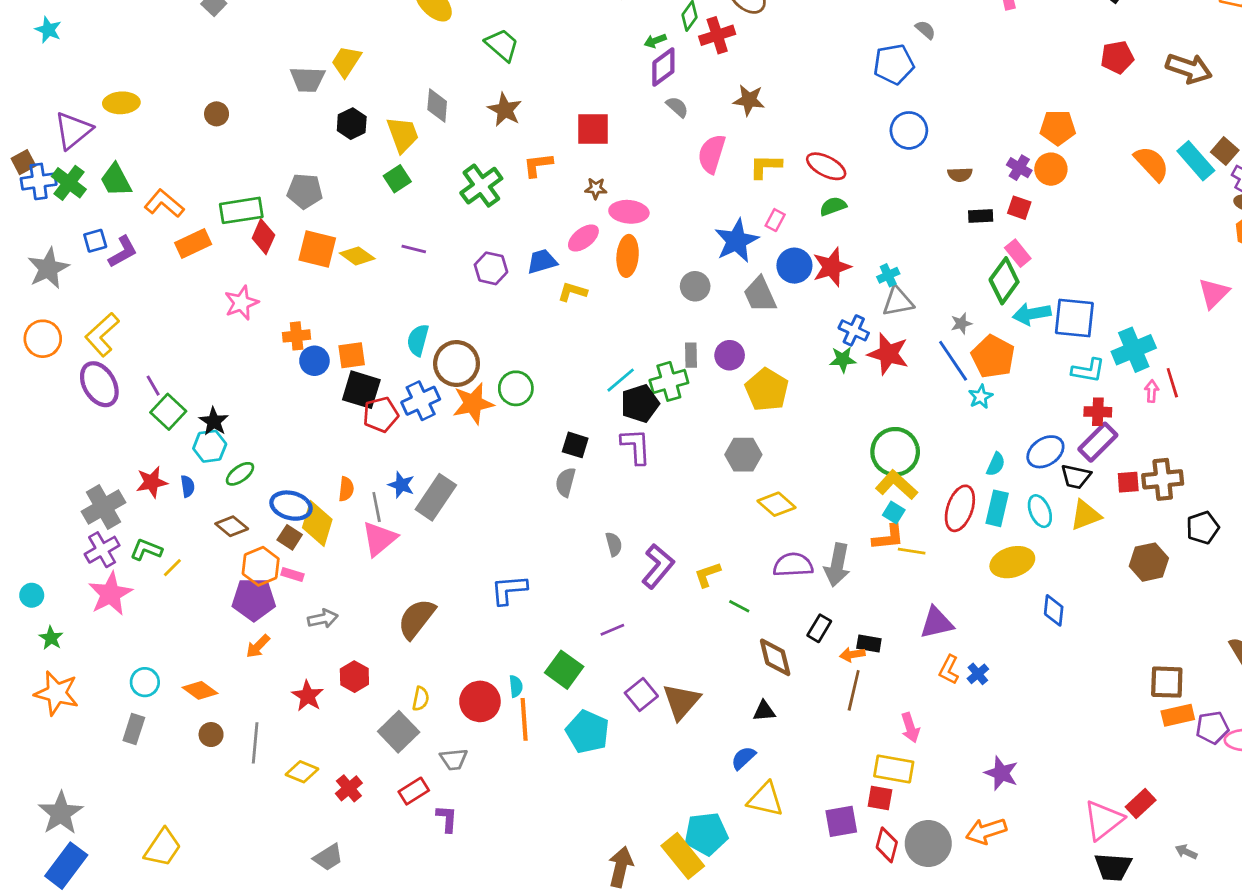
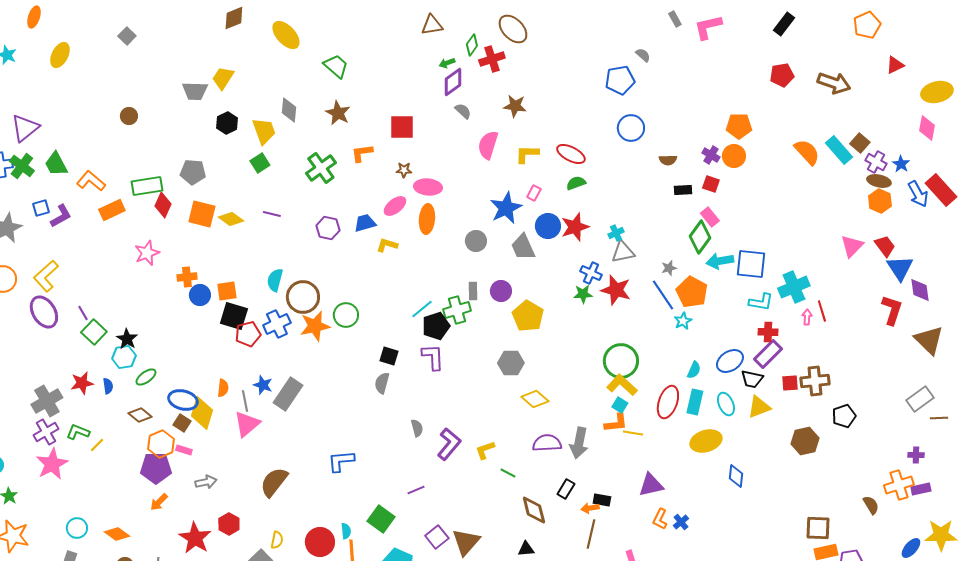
yellow ellipse: (121, 103) -> (60, 55), moved, turned -60
red star: (308, 696) -> (195, 538), size x1.4

